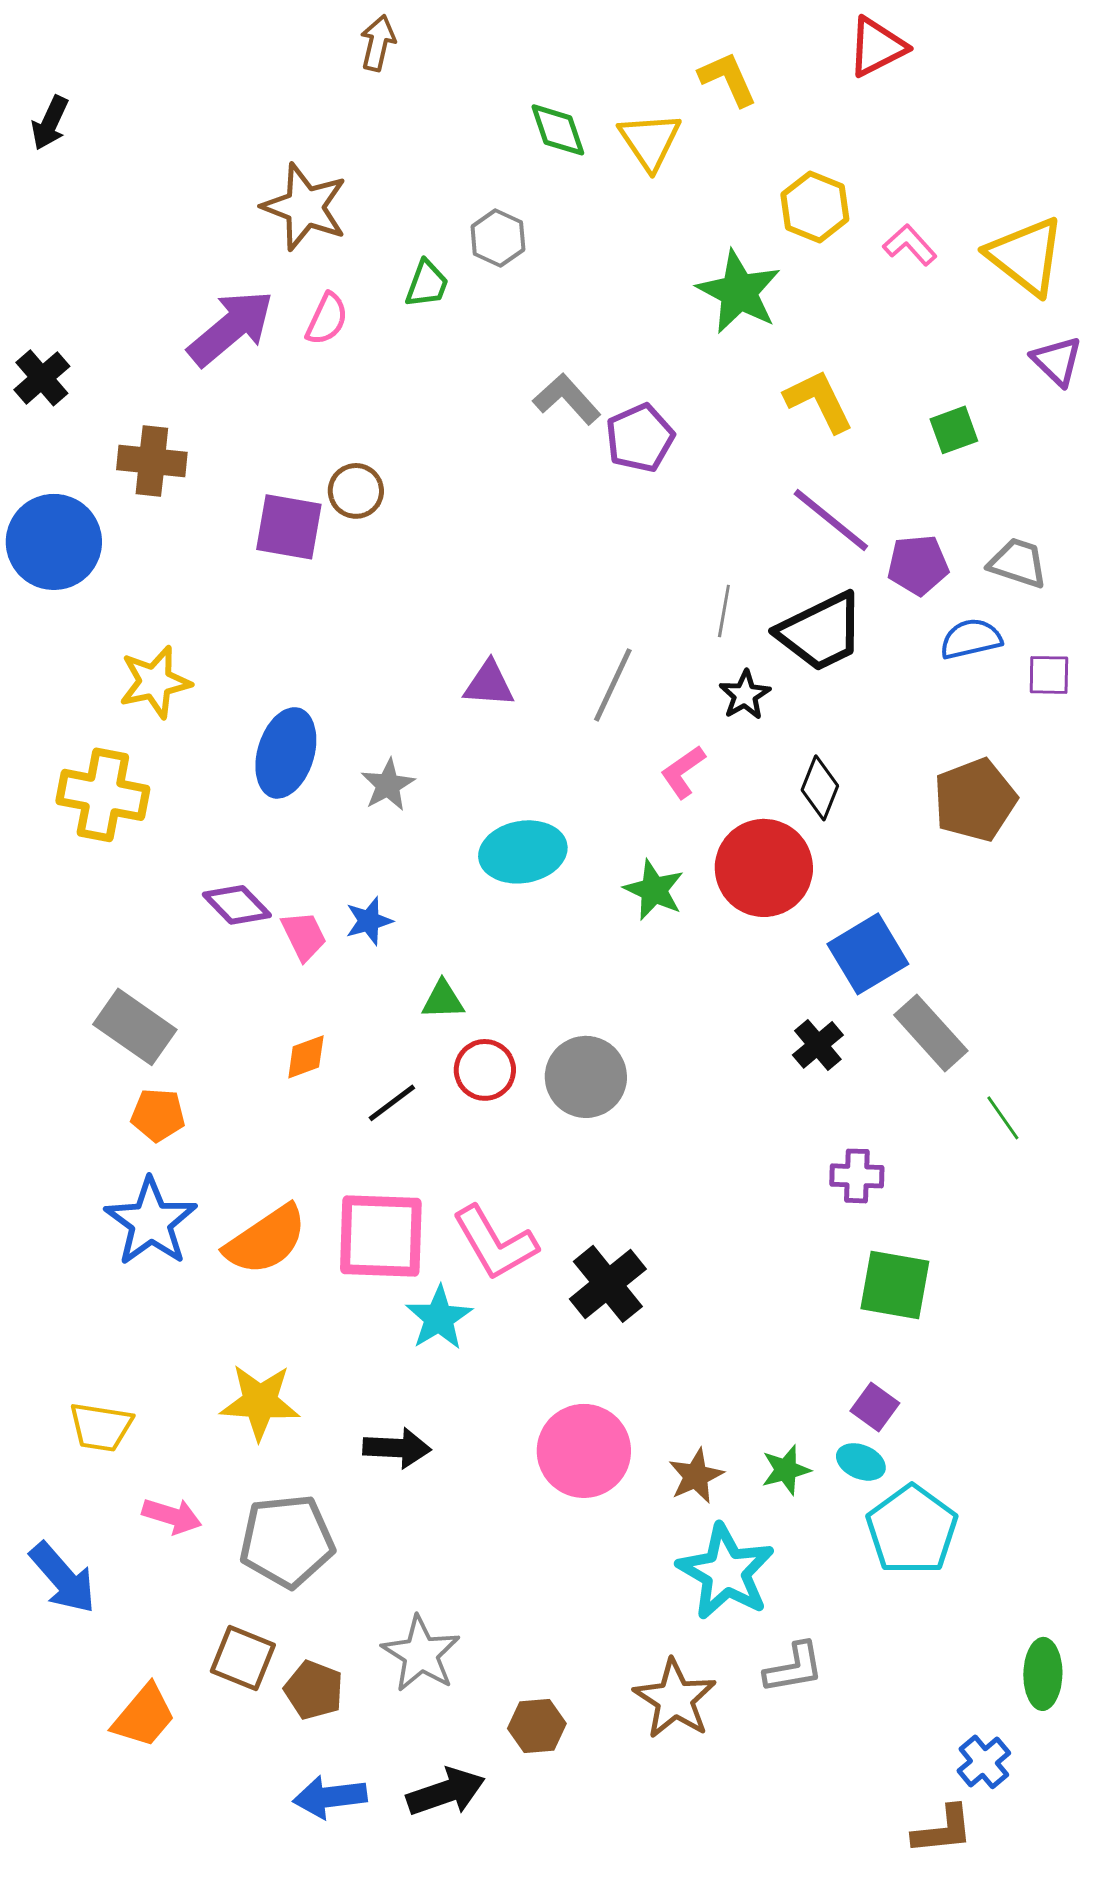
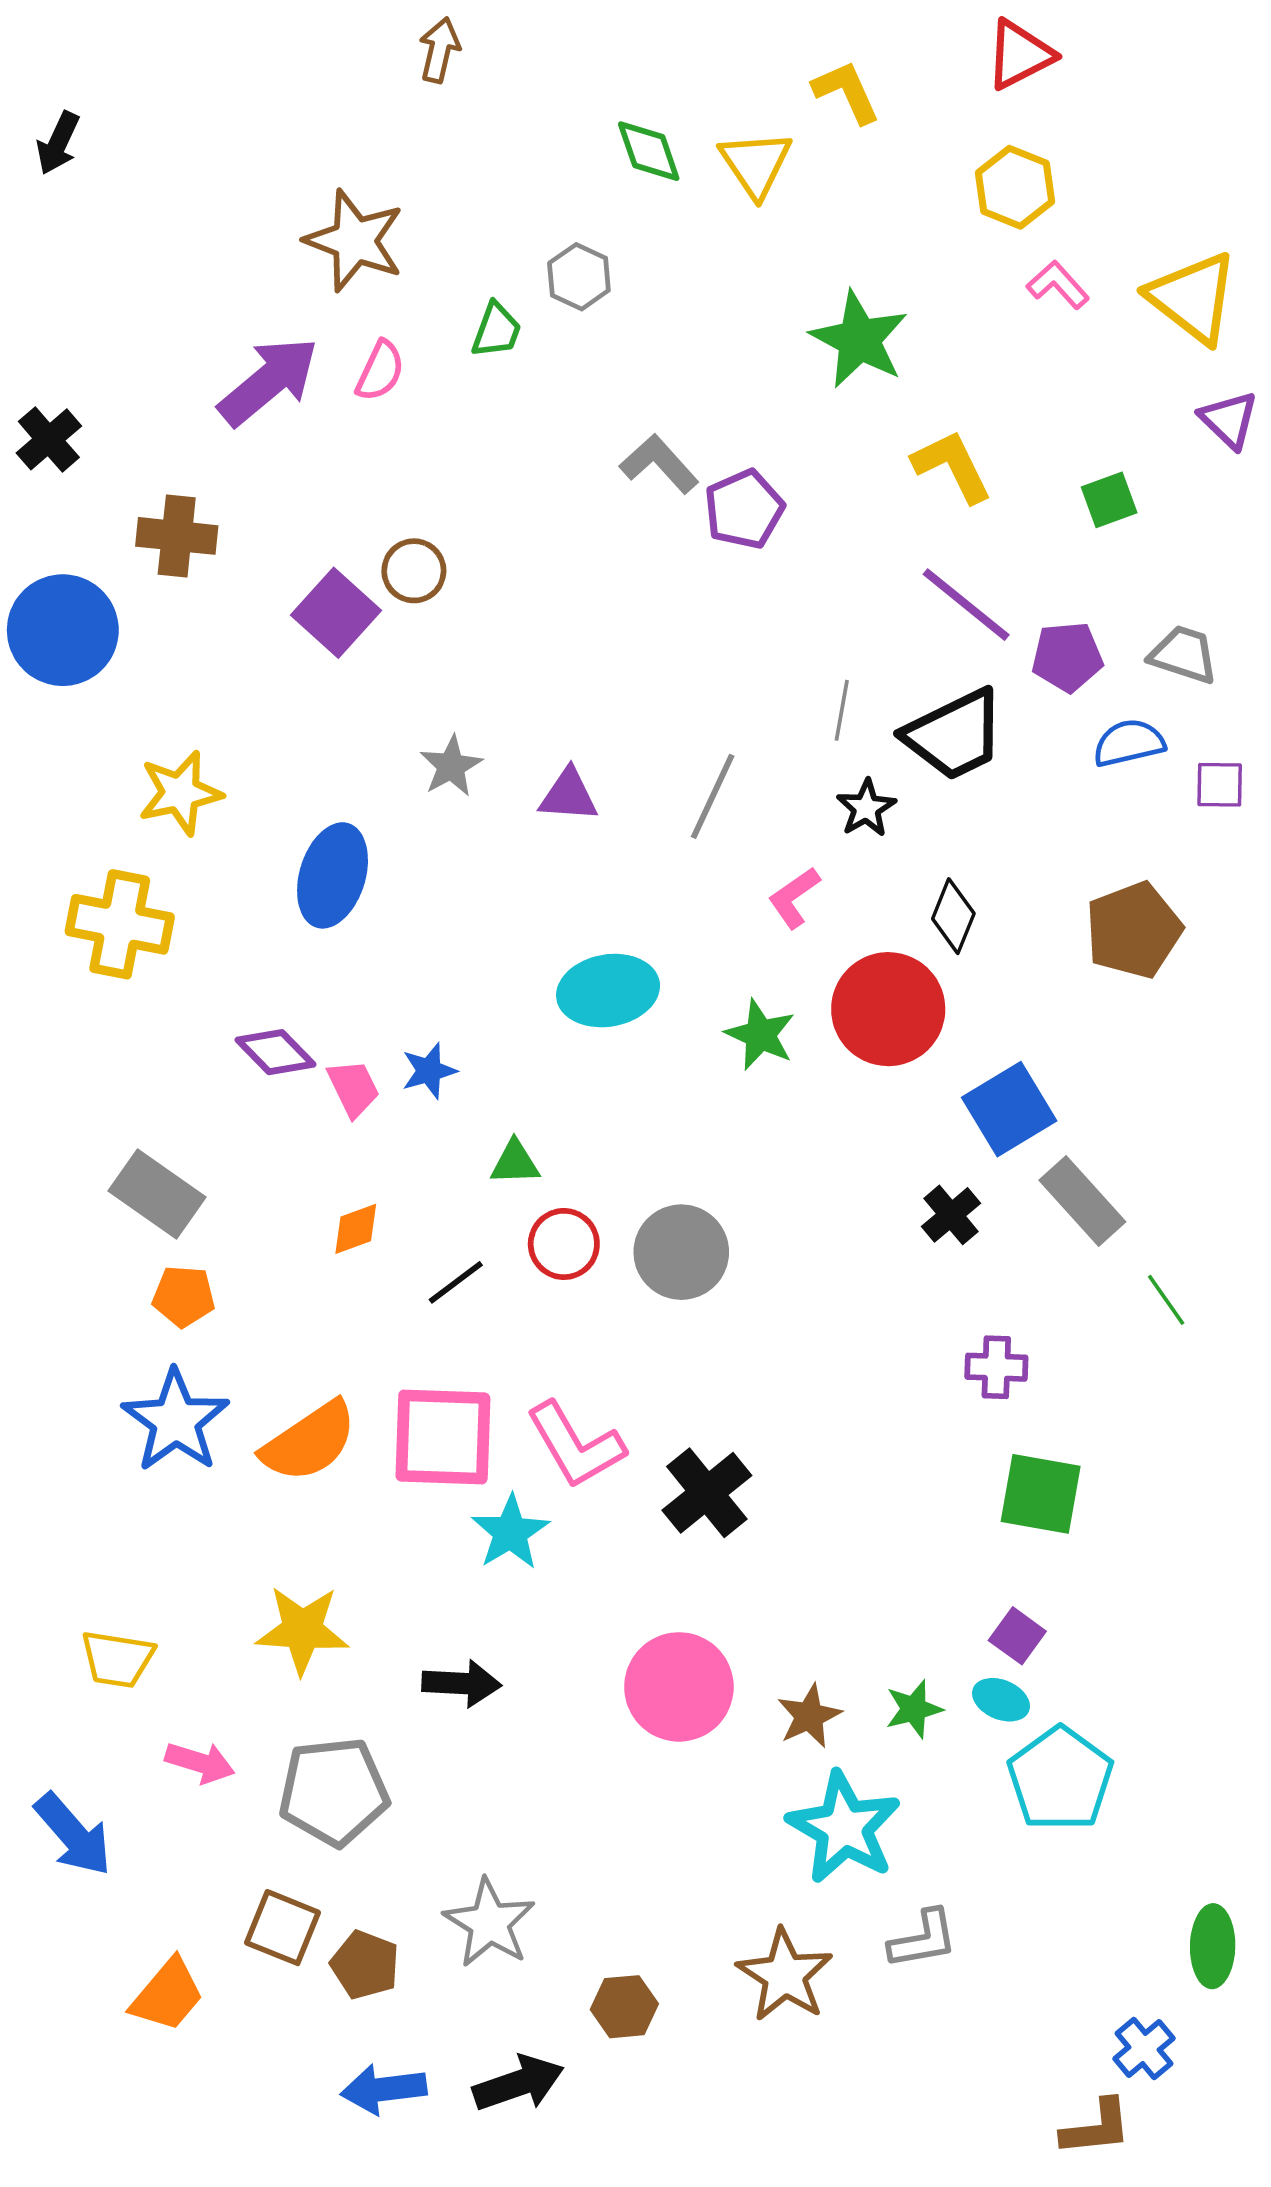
yellow hexagon: (815, 207) -> (1015, 187), moved
purple square: (289, 527) -> (336, 613), turned 32
gray star: (388, 785) -> (451, 766), moved

